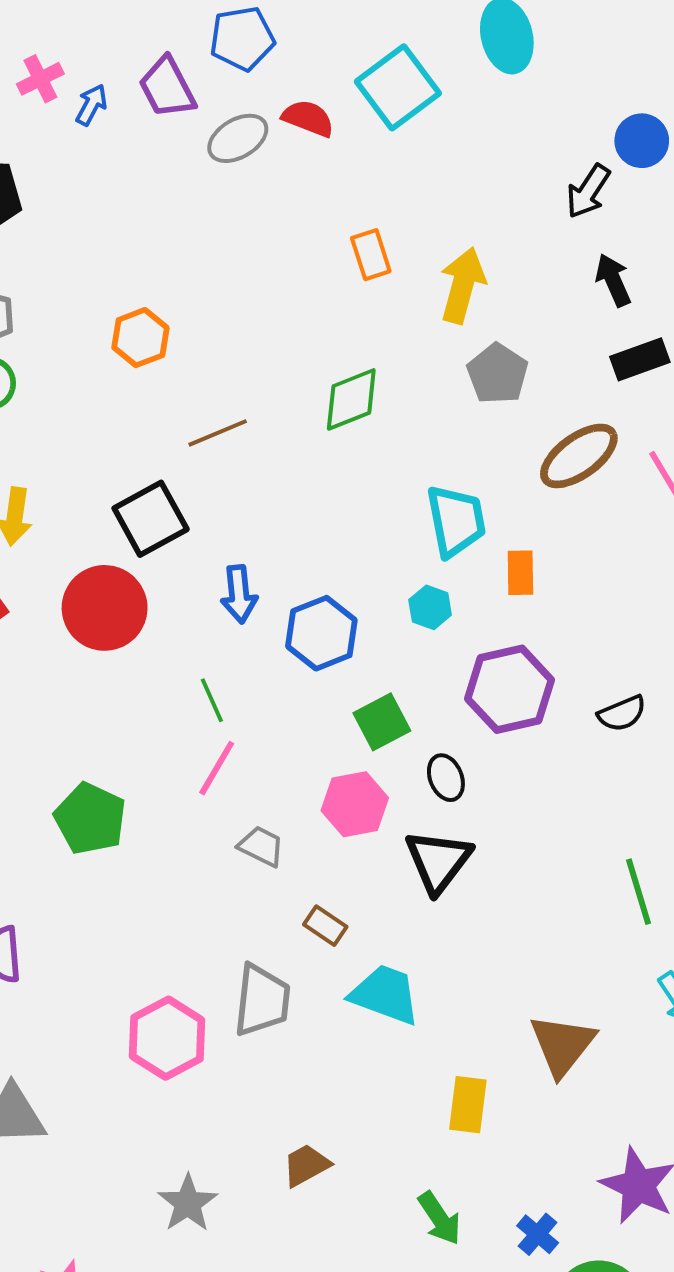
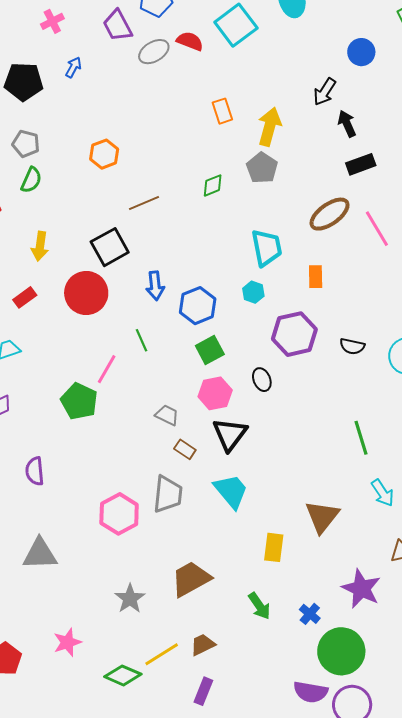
blue arrow: (91, 105) -> (73, 67), moved
black arrow: (588, 191) -> (325, 92), moved
gray pentagon: (497, 374) -> (262, 168), moved
green diamond: (351, 399) -> (213, 185), size x0.7
orange rectangle: (520, 573) -> (316, 277), moved
black semicircle: (622, 713) -> (352, 346), turned 35
green square: (382, 722) -> (210, 350), moved
pink line: (217, 768) -> (107, 369), moved
black triangle: (438, 861) -> (230, 434), moved
brown rectangle: (325, 926) -> (185, 449), moved
cyan trapezoid: (385, 995) -> (231, 491), turned 30
brown trapezoid: (306, 1165) -> (191, 579), size x1.6

